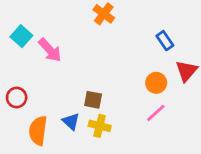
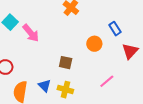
orange circle: (156, 83) -> (94, 44), moved
brown square: (93, 100) -> (66, 63), moved

